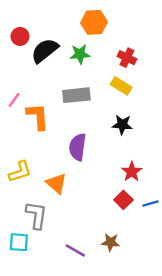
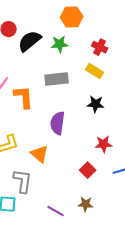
red star: (132, 172) -> (104, 144), turned 30
red square: (123, 200) -> (88, 170), moved

